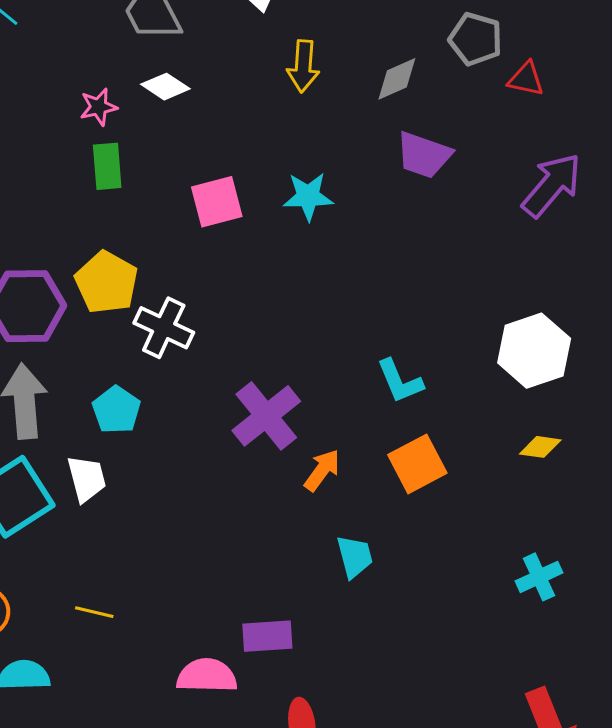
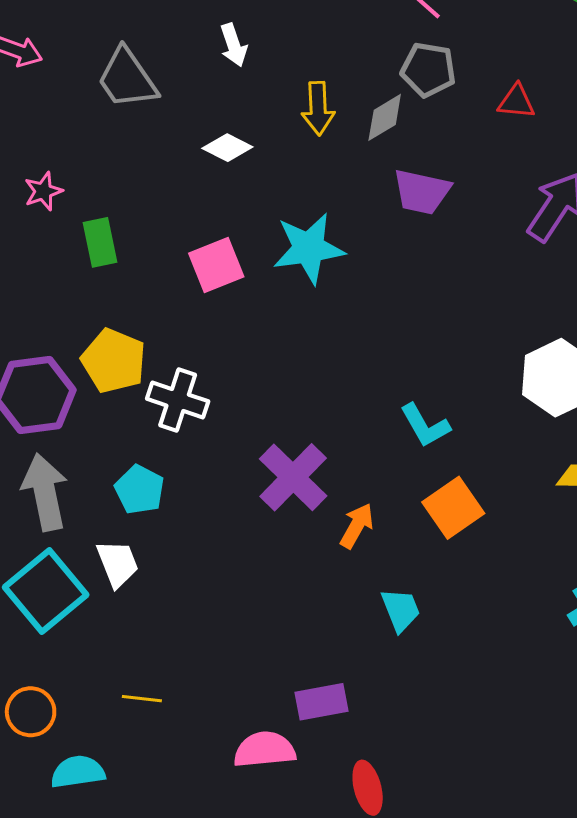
gray pentagon: (476, 39) -> (428, 70), moved
yellow arrow: (303, 66) -> (318, 108), moved
white diamond: (165, 87) -> (227, 148), moved
pink star: (99, 107) -> (43, 191), moved
cyan star: (308, 196) -> (309, 248), size x1.4

